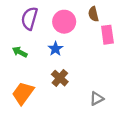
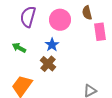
brown cross: (60, 78) -> (48, 64), moved

